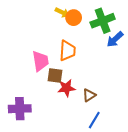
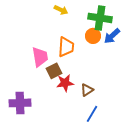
orange circle: (74, 18) -> (93, 36), moved
green cross: (103, 21) -> (100, 18), turned 30
brown square: (55, 76) -> (54, 71), turned -35

